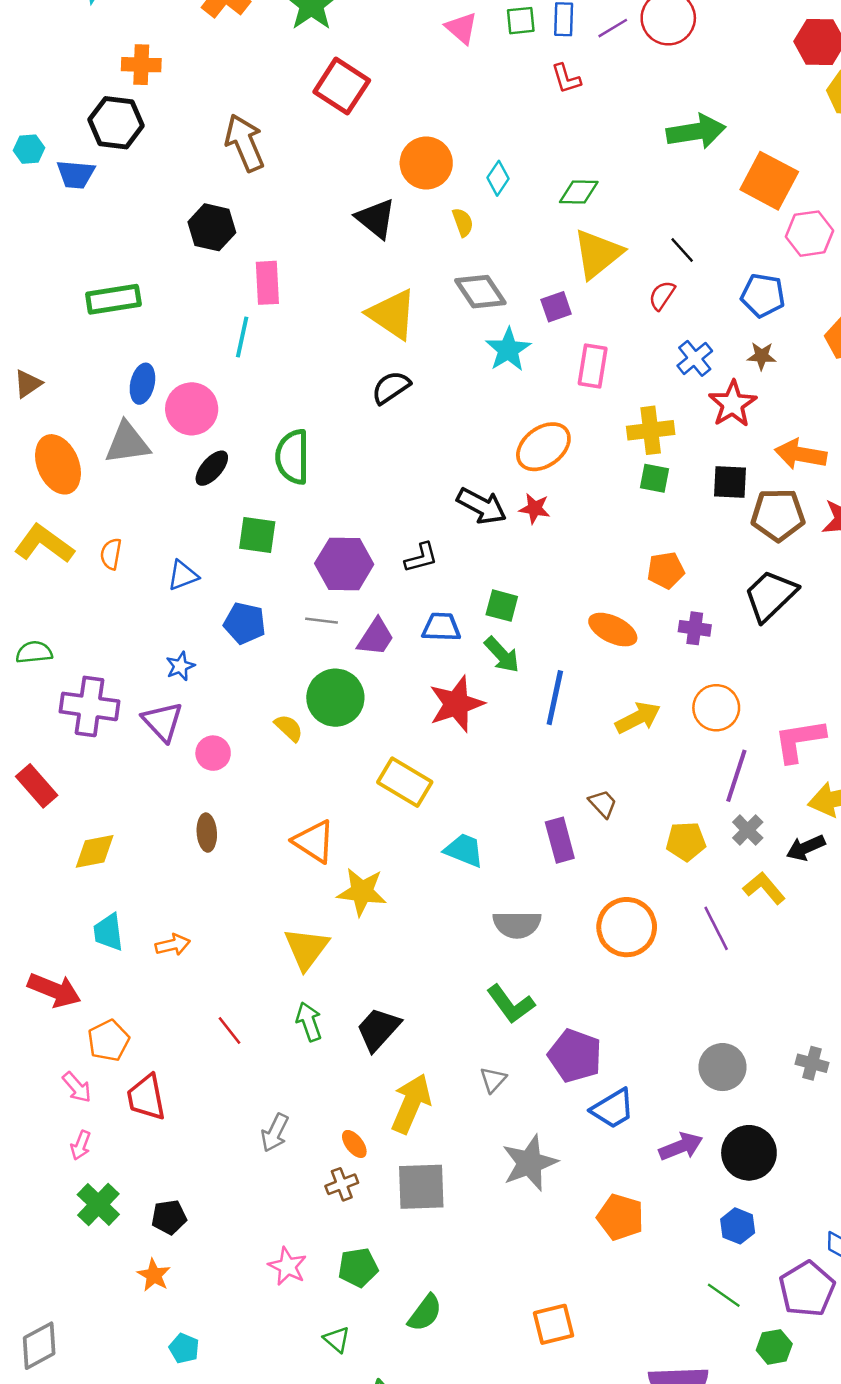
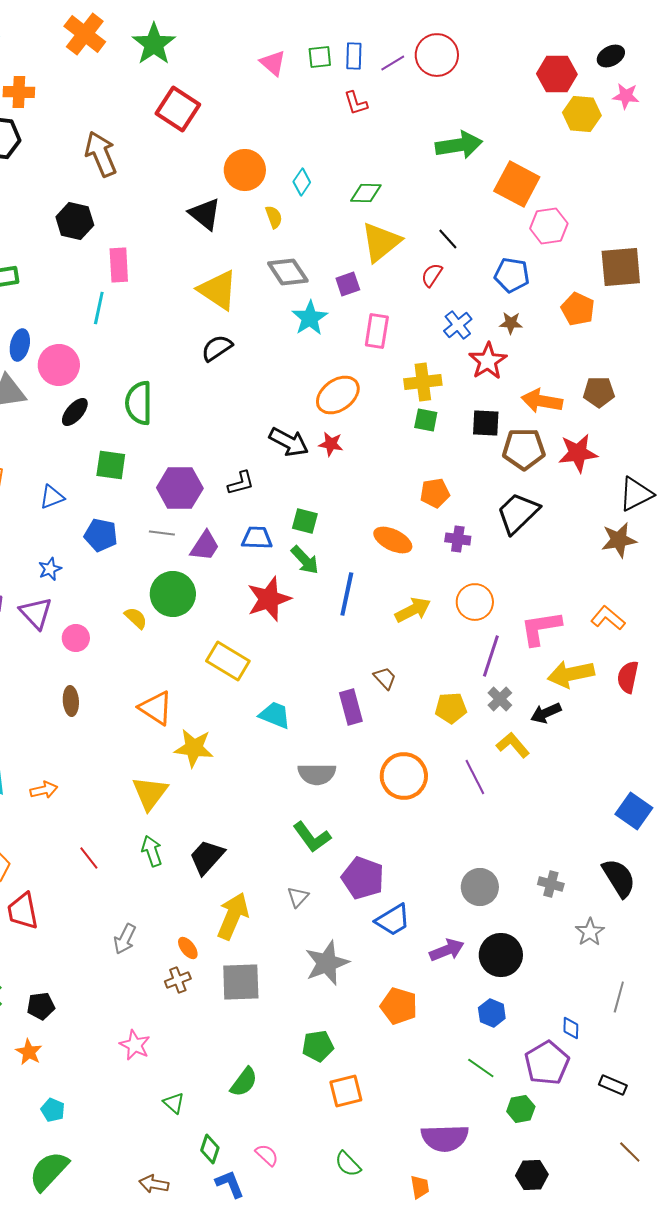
green pentagon: (358, 1268) -> (318, 1046), moved

